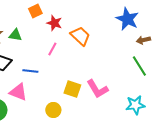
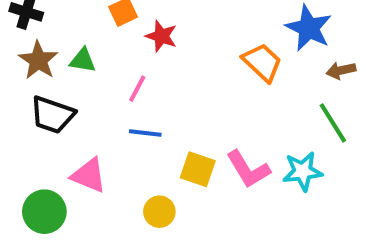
orange trapezoid: (80, 36) -> (262, 62), moved
pink line: (52, 49) -> (137, 89), moved
blue line: (30, 71) -> (145, 133), moved
cyan star: (135, 105) -> (303, 171), moved

